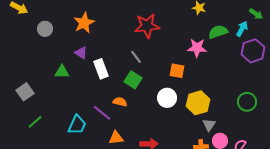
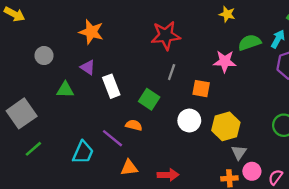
orange star: (84, 23) -> (91, 32), turned -30
gray circle: (45, 29) -> (44, 56), moved
gray line: (136, 57) -> (172, 72), moved, turned 56
gray square: (25, 92) -> (22, 113), size x1.4

